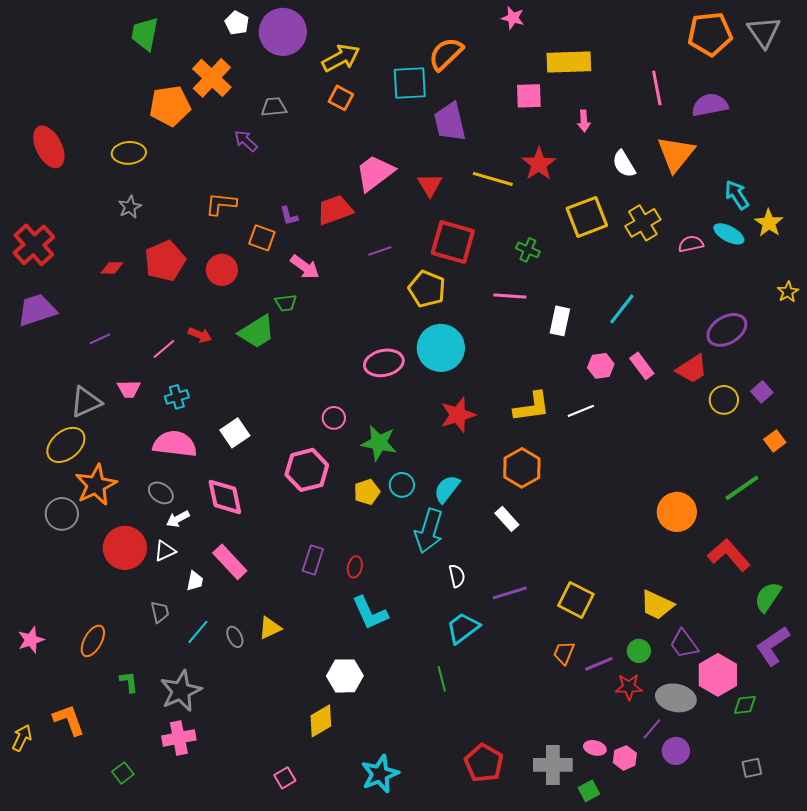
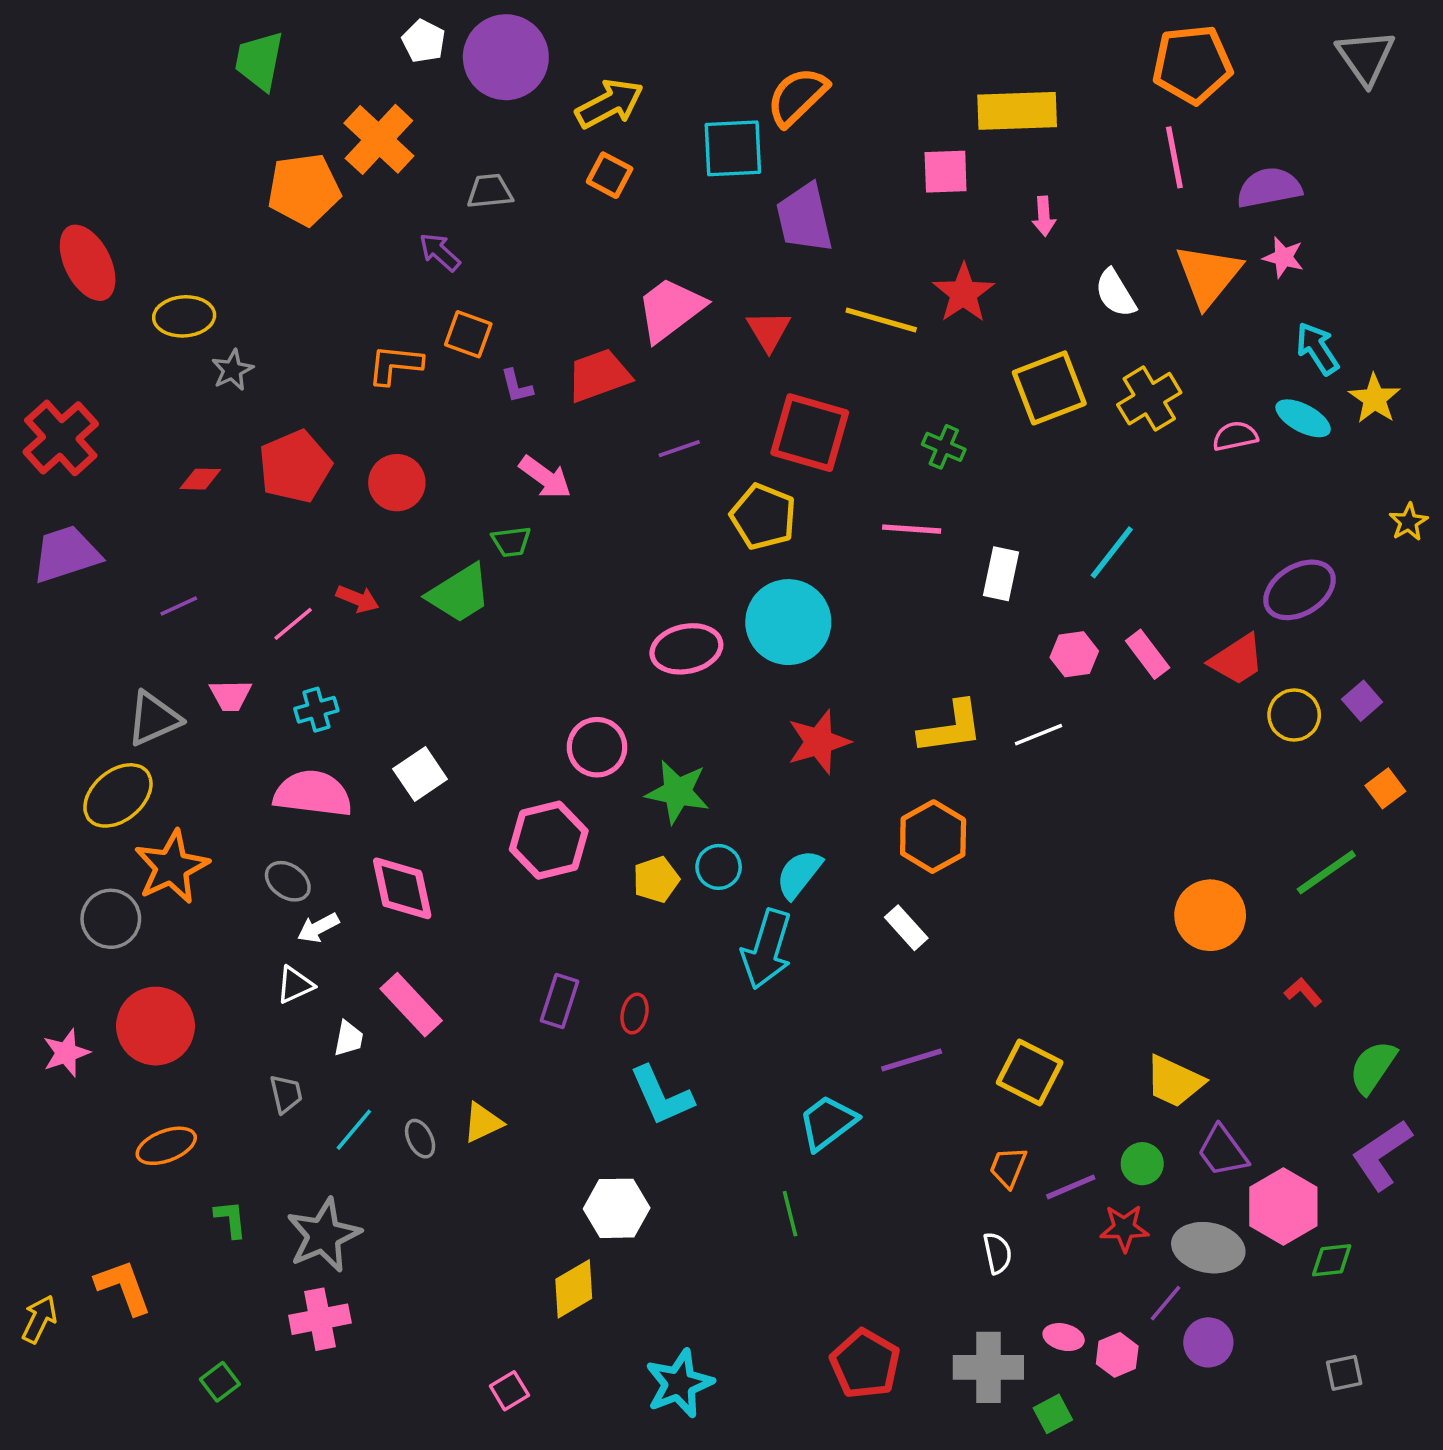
pink star: (513, 18) -> (1283, 257), moved
orange pentagon: (710, 34) -> (1192, 64), moved
yellow ellipse: (129, 153) -> (184, 316), moved
orange square: (262, 238) -> (468, 334), moved
pink circle: (334, 418) -> (597, 747), size x1.4
red circle: (125, 548) -> (156, 1026), moved
red L-shape: (729, 555) -> (1303, 992), size x0.5
white semicircle: (457, 576) -> (997, 1253), moved
pink star: (31, 640) -> (66, 1053), moved
orange ellipse: (93, 641) -> (166, 1146), turned 40

